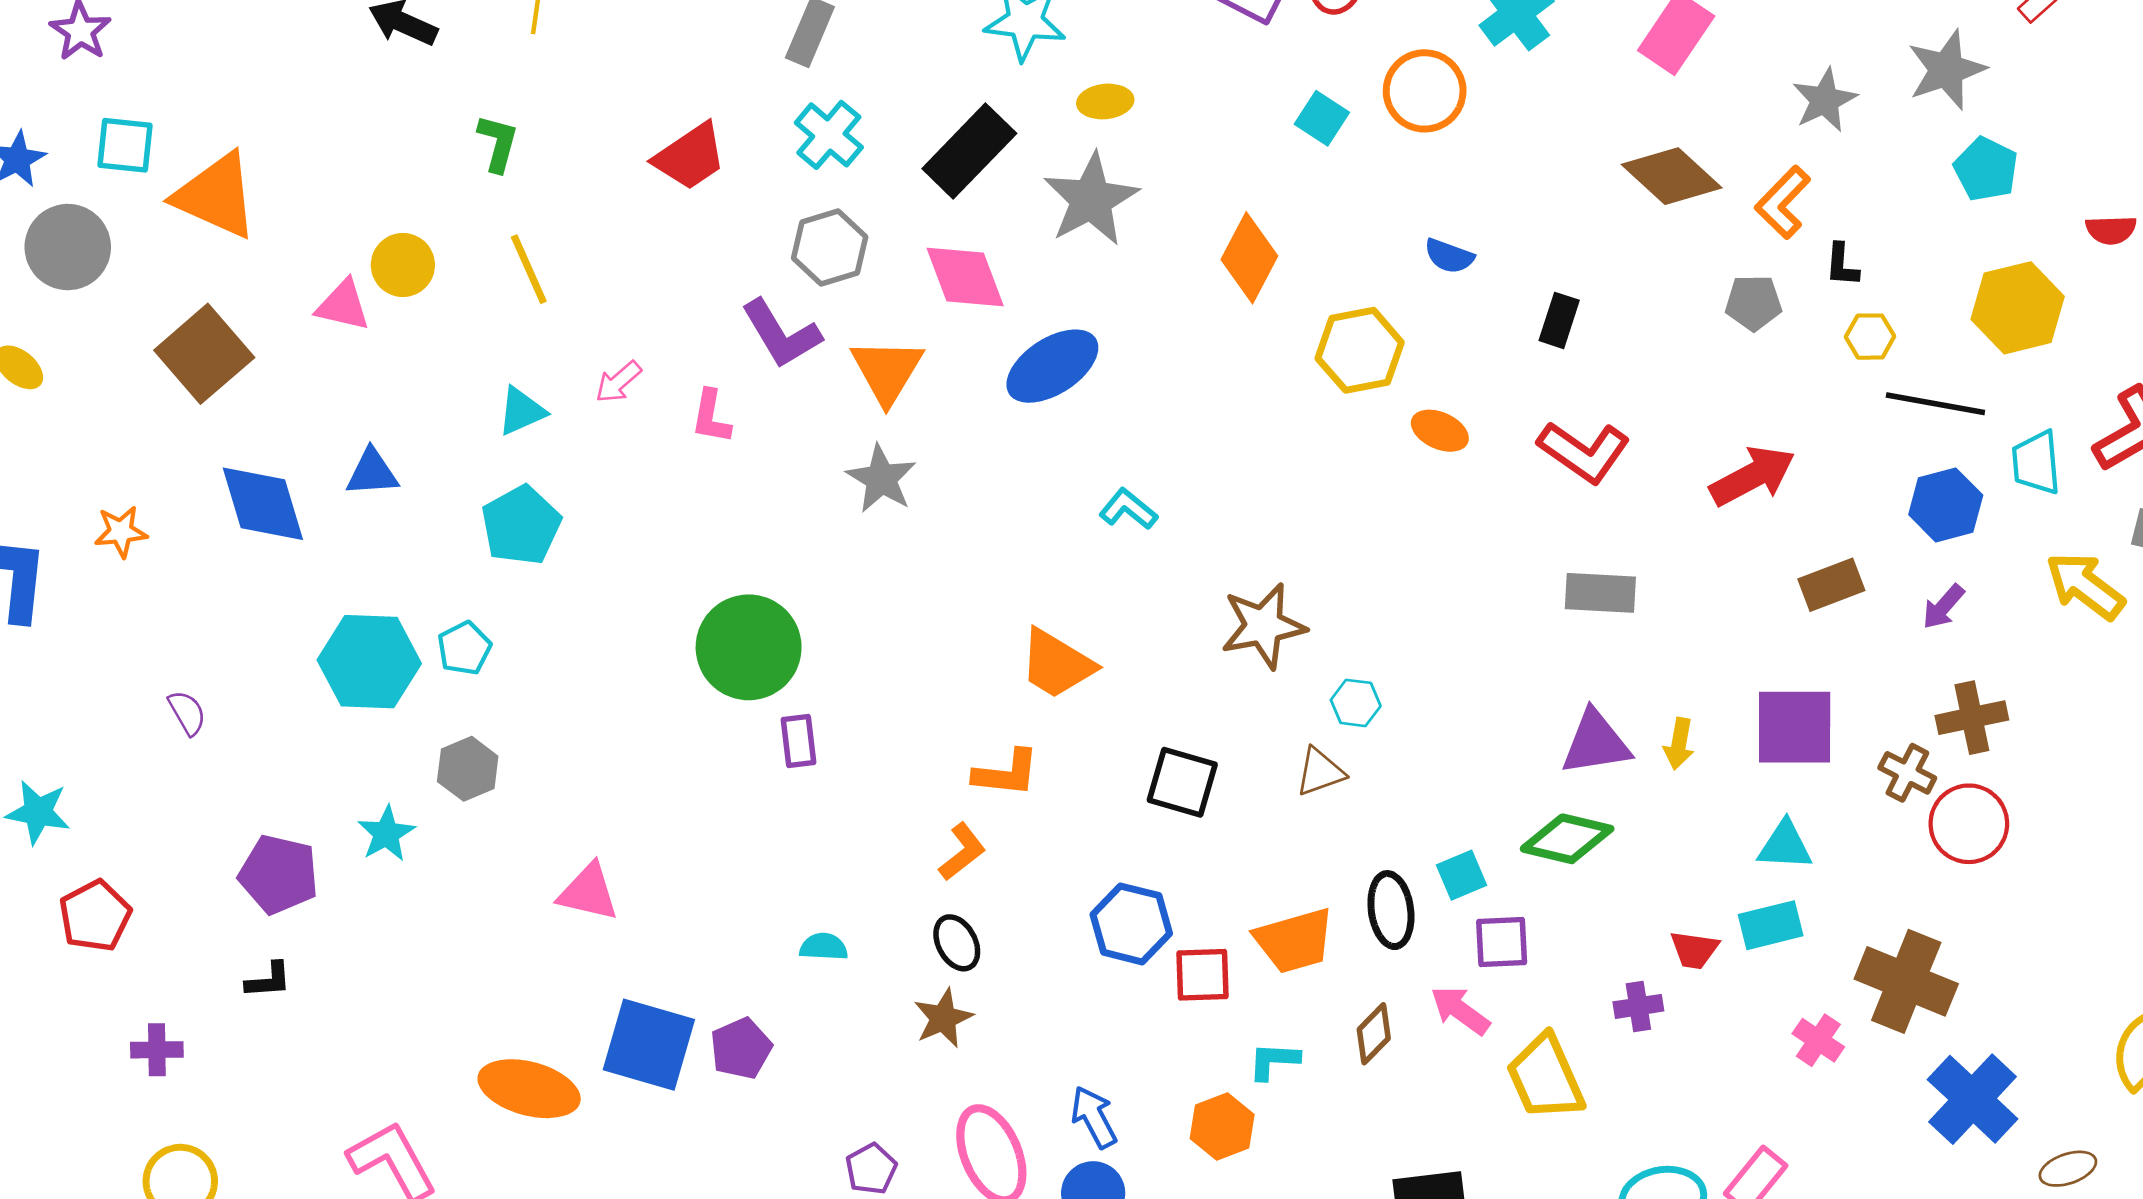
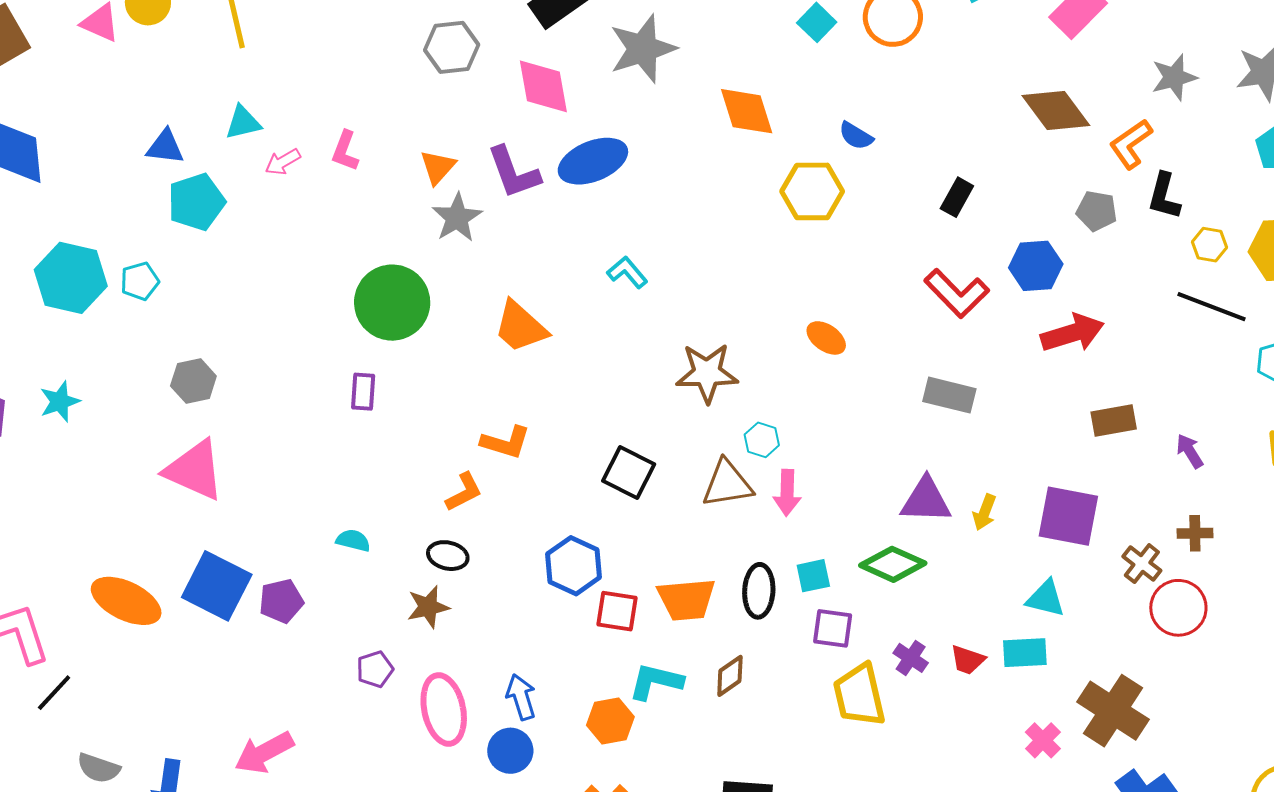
blue semicircle: (1449, 256) -> (856, 136), moved
orange diamond: (1249, 258) -> (747, 111), turned -56
black L-shape: (1842, 265) -> (1164, 196), size x1.4
purple L-shape: (781, 334) -> (514, 172), moved
yellow hexagon: (1870, 337) -> (1210, 245), moved
orange triangle: (887, 371) -> (438, 167), moved, size x0.7
pink arrow: (618, 382) -> (283, 162), moved
cyan triangle: (522, 411) -> (243, 122), moved
orange ellipse: (1440, 431) -> (826, 338), moved
blue triangle: (372, 473) -> (165, 147), moved
blue hexagon: (1946, 505) -> (1036, 266), moved
purple arrow: (1943, 607) -> (1190, 451), turned 96
green circle: (749, 647) -> (392, 303), moved
orange trapezoid: (1057, 664) -> (520, 327), moved
brown cross: (1972, 718) -> (1195, 533), size x0.7
gray hexagon: (468, 769) -> (193, 381), moved
brown triangle: (1320, 772) -> (727, 484), size x1.4
pink triangle: (588, 892) -> (194, 470), size x1.4
black ellipse: (957, 943) -> (448, 556), turned -60
purple cross: (1638, 1006) -> (911, 658), moved, turned 32
pink arrow: (1460, 1010) -> (787, 493), moved, turned -135
cyan L-shape: (1274, 1061) -> (656, 681), size x1.4
yellow trapezoid: (1545, 1077) -> (859, 695), moved
purple pentagon: (871, 1169) -> (375, 669), moved

